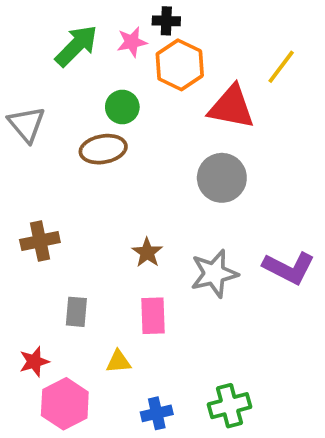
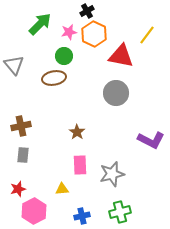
black cross: (166, 21) -> (87, 11), turned -32
pink star: (132, 42) -> (69, 32), moved
gray star: (214, 274) -> (112, 174), moved
gray rectangle: (76, 312) -> (23, 155), moved

